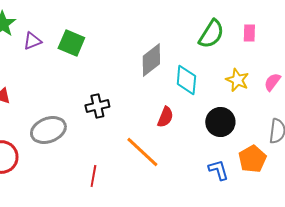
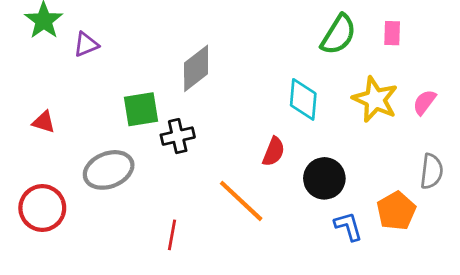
green square: (71, 43) -> (141, 109), moved, turned -32
gray diamond: (151, 60) -> (196, 68), moved
yellow star: (237, 80) -> (375, 99), size x1.4
black circle: (220, 122) -> (324, 178), moved

